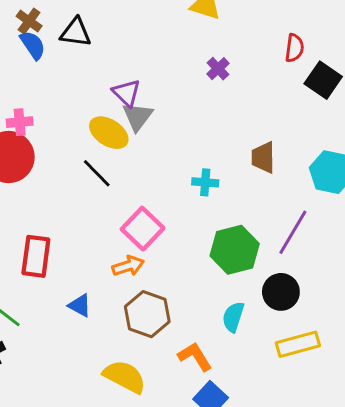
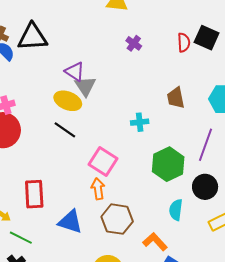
black triangle: (76, 32) -> (32, 37), size x1.4
red semicircle: (294, 48) -> (184, 42), moved
orange arrow: (128, 266) -> (98, 189), turned -70
blue triangle: (80, 305) -> (70, 222), size x1.5

